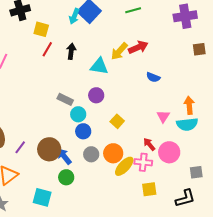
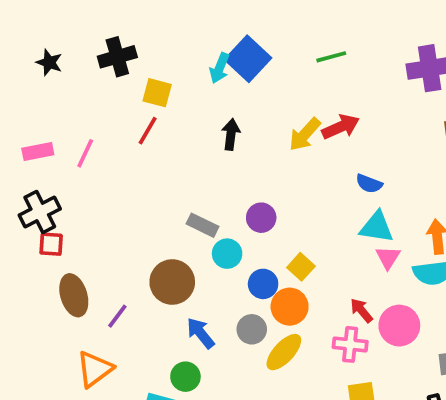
red line: (47, 49) -> (148, 131), moved
black arrow: (71, 51) -> (231, 134), moved
cyan triangle: (99, 66) -> (377, 227), moved
blue circle: (83, 131) -> (263, 284), moved
brown circle: (49, 149) -> (172, 282), moved
orange circle: (113, 153) -> (290, 307), moved
yellow ellipse: (124, 166) -> (284, 352), moved
green circle: (66, 177) -> (185, 377), moved

